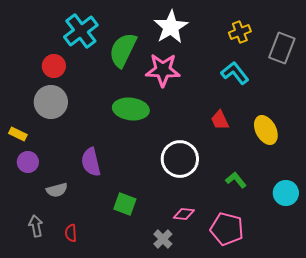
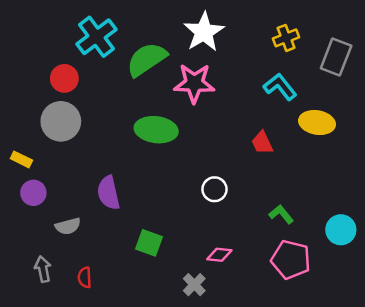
green semicircle: (123, 50) -> (147, 59), turned 30
yellow ellipse: (266, 130) -> (317, 123), moved, turned -52
white circle: (180, 159) -> (215, 189), size x0.6
pink pentagon: (227, 229) -> (291, 260), moved

